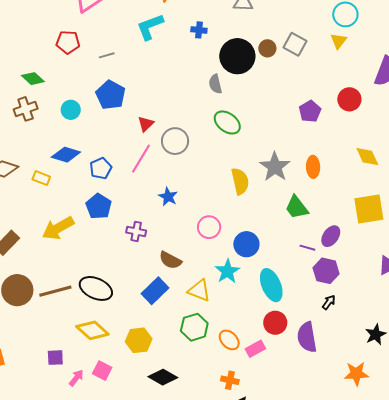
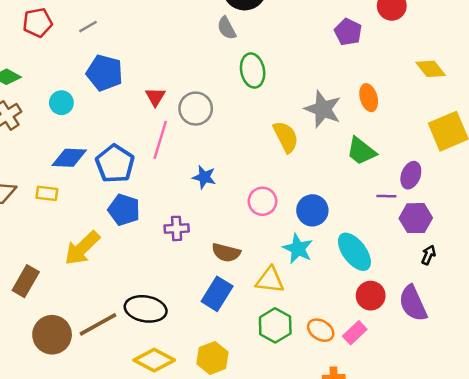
green ellipse: (227, 123) -> (253, 71), turned 56
blue pentagon: (101, 168) -> (115, 164), size x1.4

